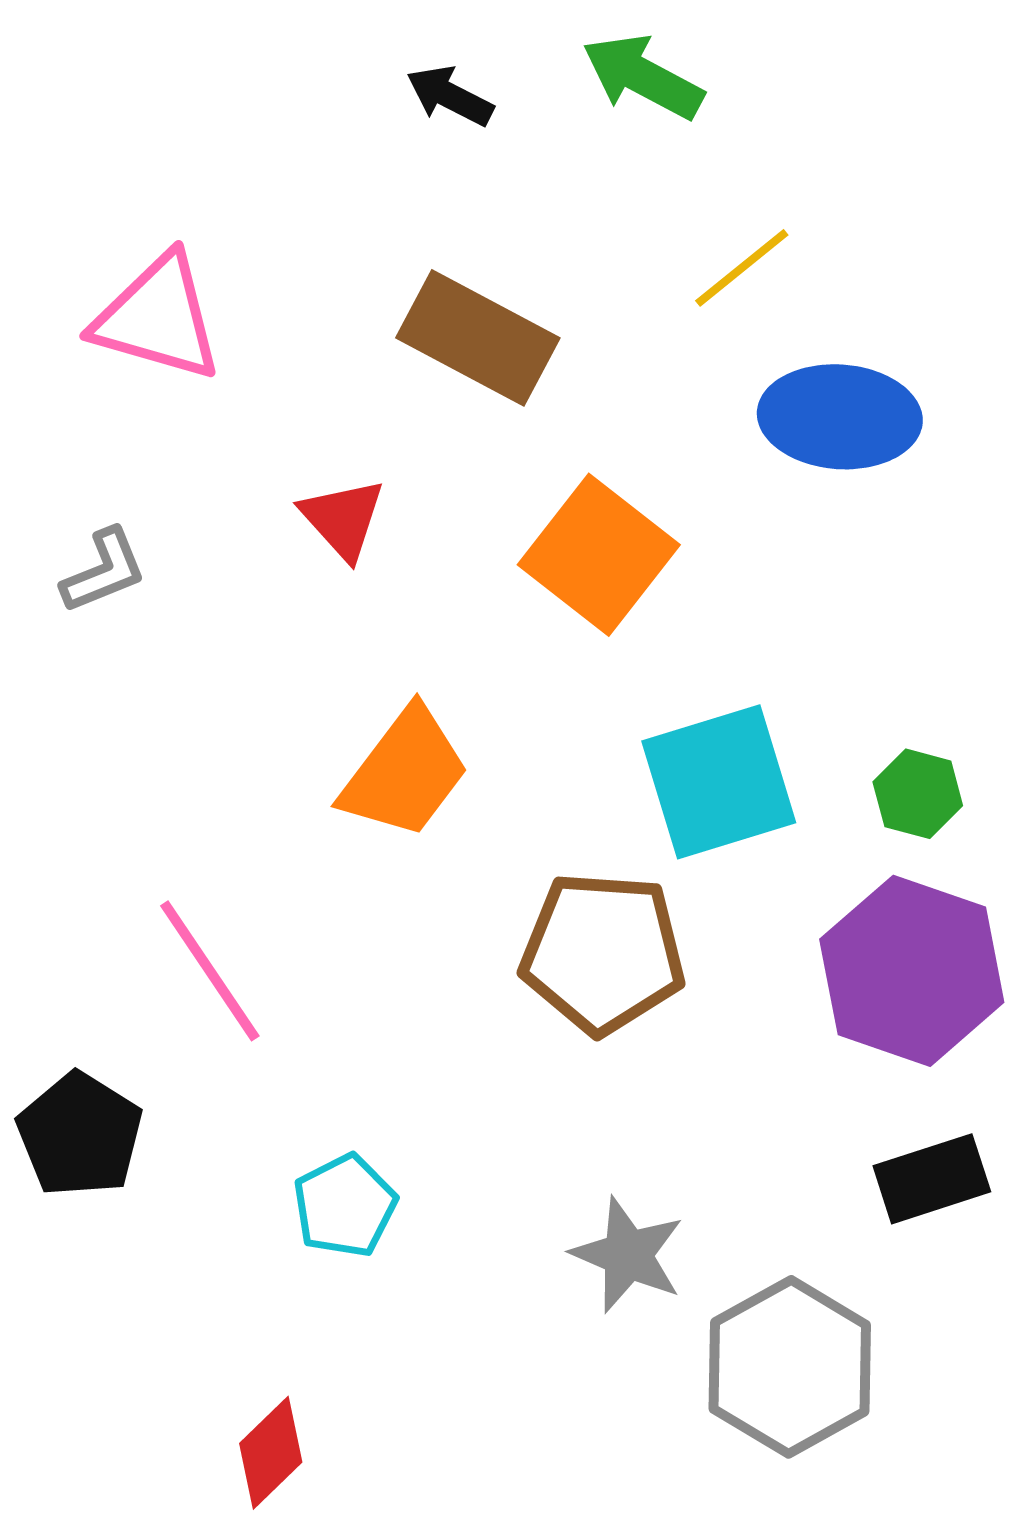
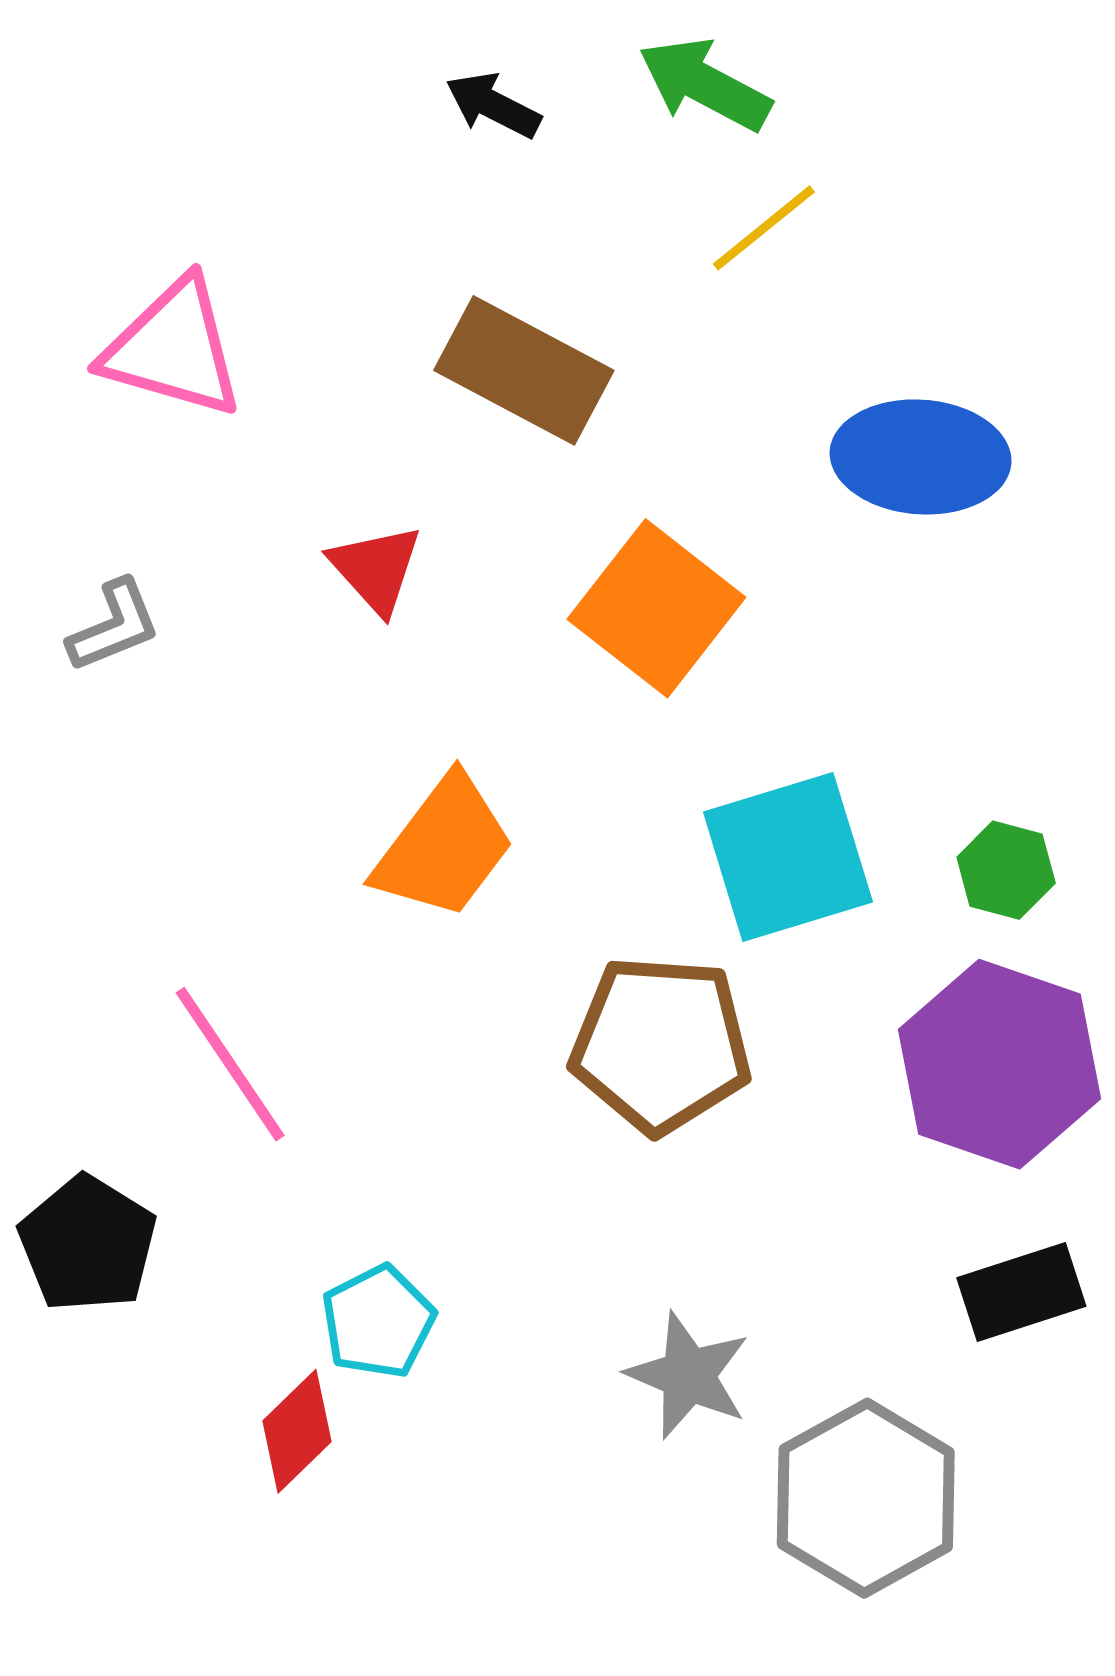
yellow line: (742, 268) -> (764, 228), moved
red diamond: (271, 1453) -> (297, 1431), moved

